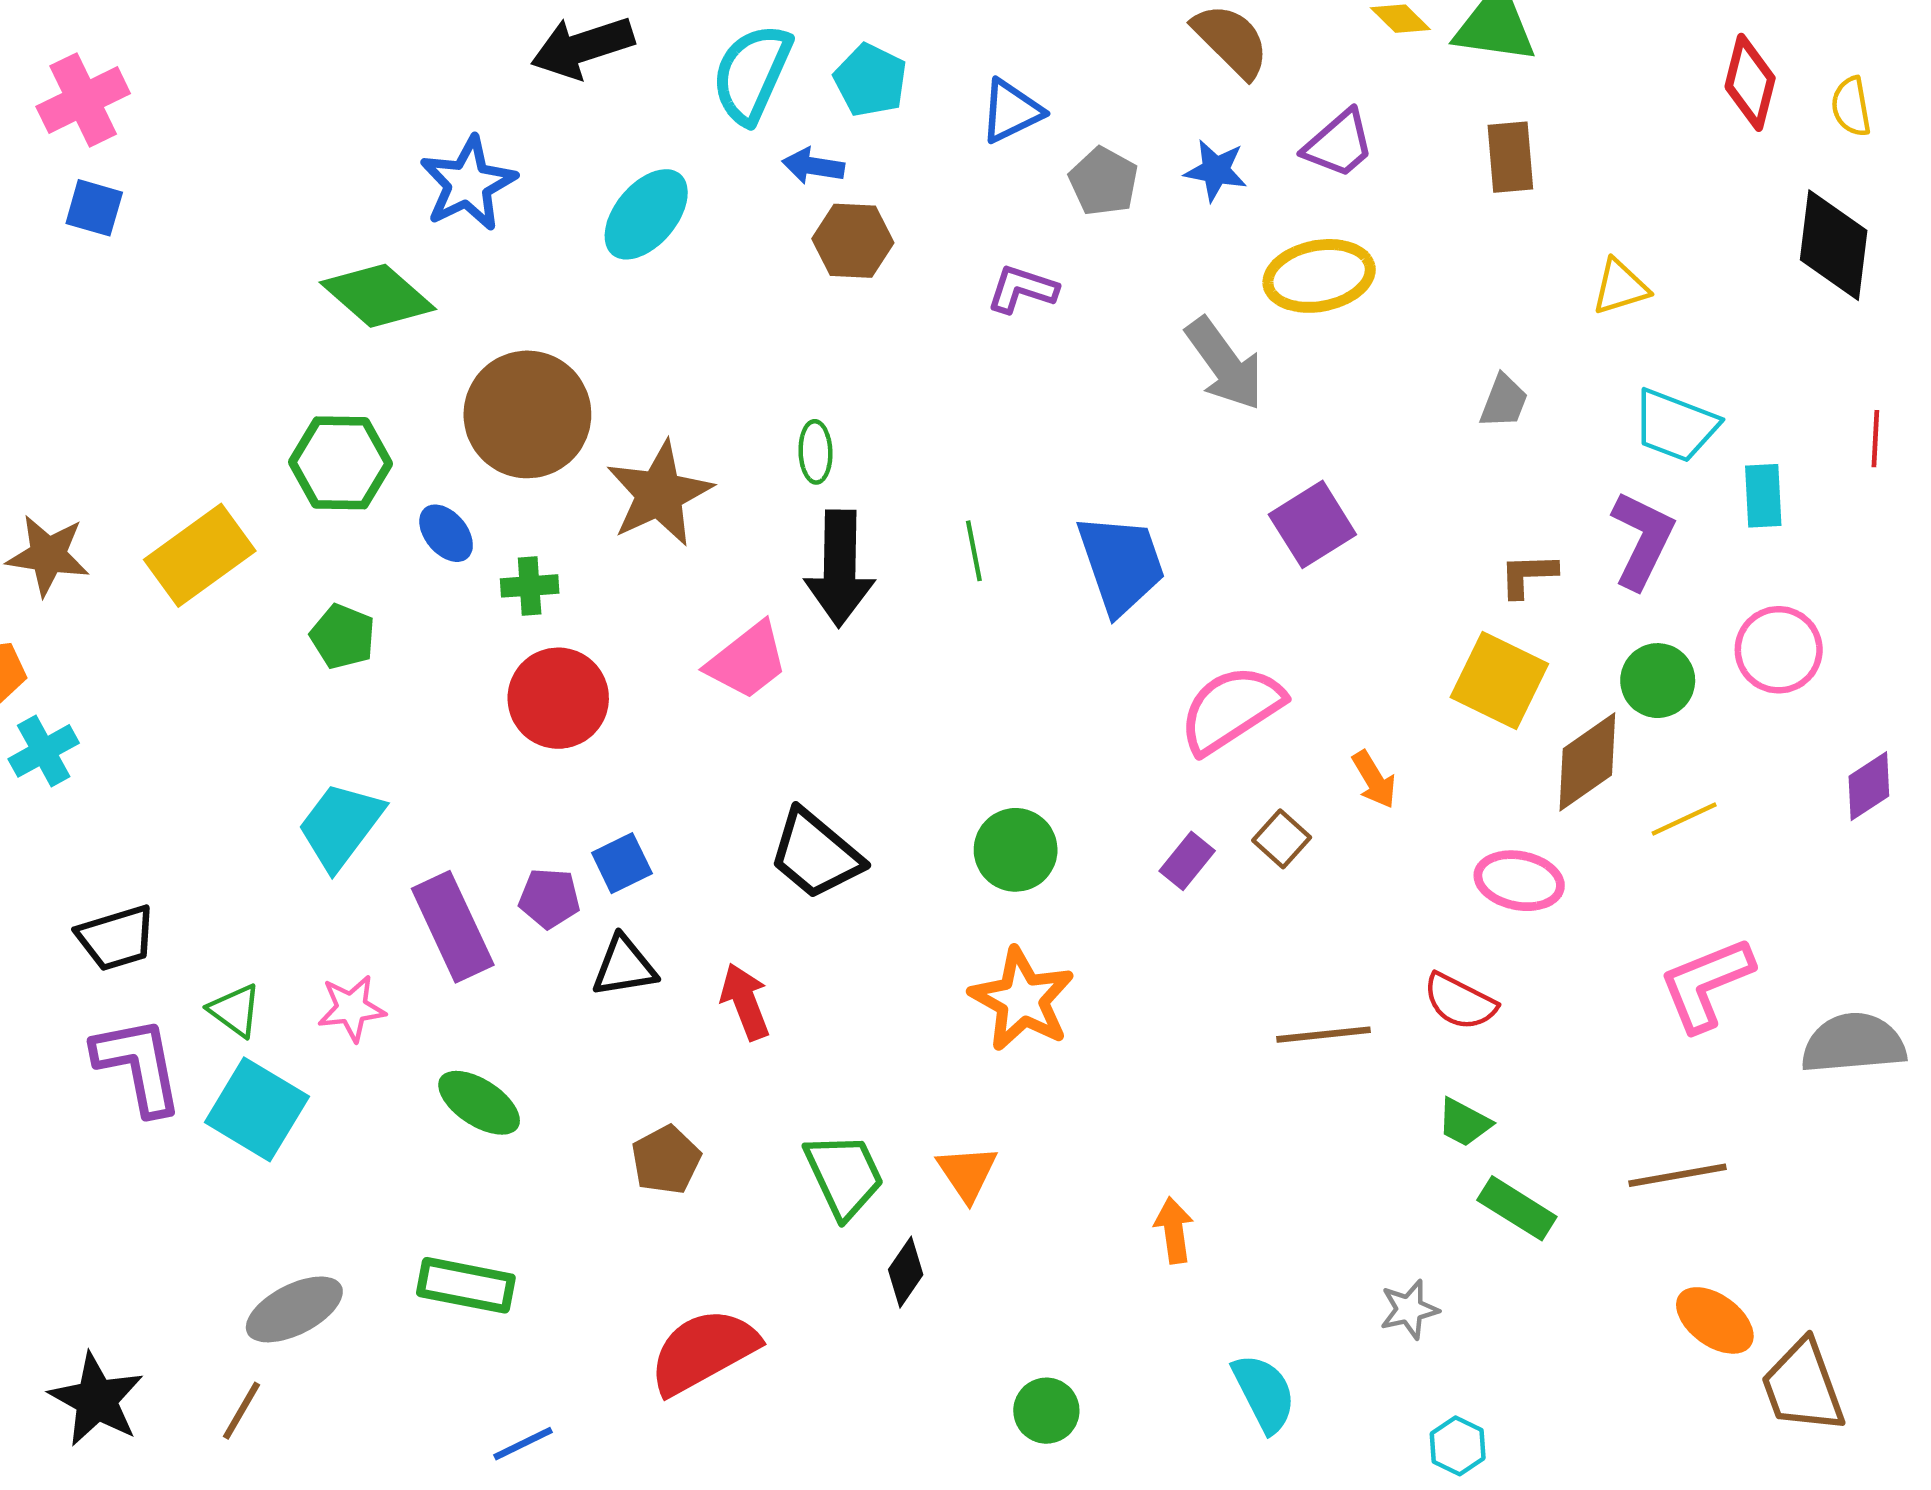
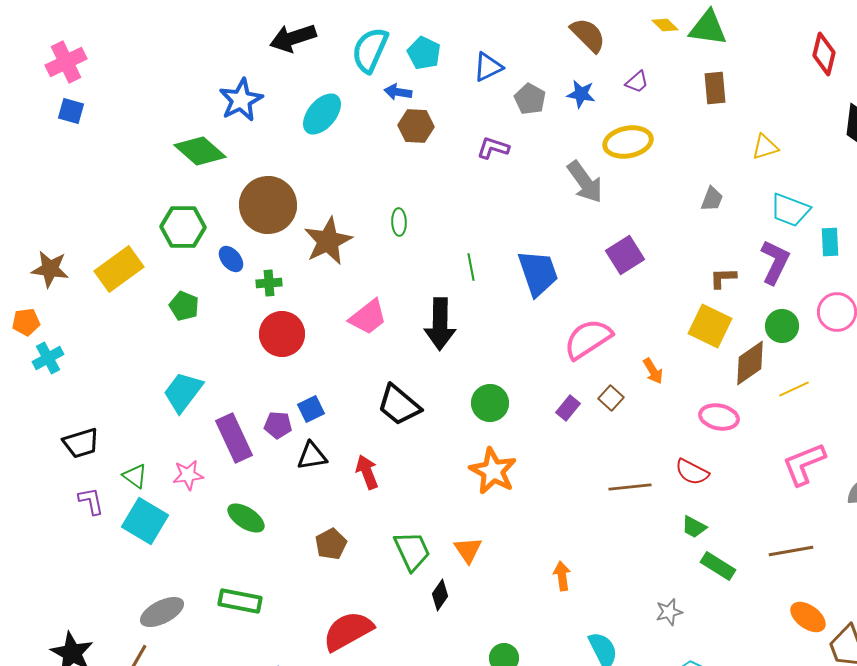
purple trapezoid: (1339, 144) -> (637, 82), size x0.7
black arrow: (840, 568) -> (440, 324), moved
purple L-shape: (138, 1065) -> (91, 501), size x0.6

